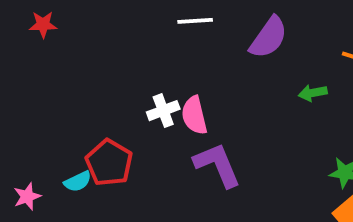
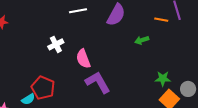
white cross: (163, 111) -> (56, 44), moved

